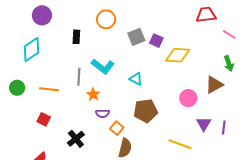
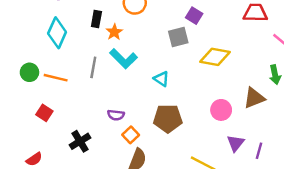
gray square: (136, 37) -> (178, 37), moved
purple square: (156, 41) -> (194, 16), moved
cyan diamond: (32, 50) -> (57, 33), moved, turned -40
green circle: (17, 88) -> (29, 72), moved
orange star: (93, 95) -> (114, 32), moved

